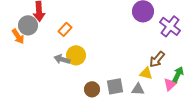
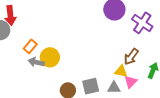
orange rectangle: (65, 29) -> (30, 46), moved
pink triangle: (170, 84) -> (131, 82), moved

